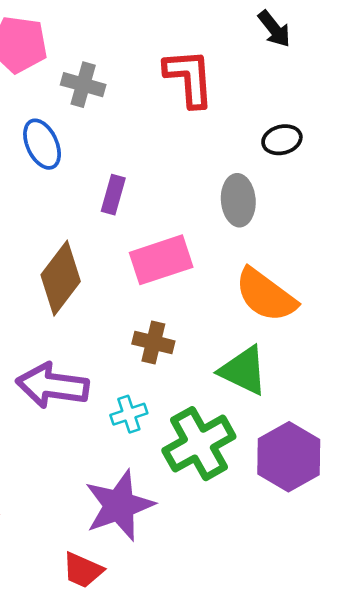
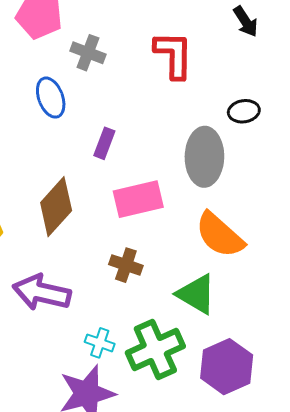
gray ellipse: (238, 200) -> (204, 157), size x1.4
cyan cross: (129, 414) -> (100, 343), moved, turned 32

